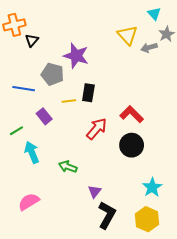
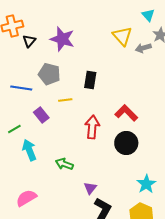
purple star: (76, 56) -> (62, 39), moved
black rectangle: (88, 93) -> (90, 80), moved
red arrow: (97, 129) -> (92, 127), turned -35

